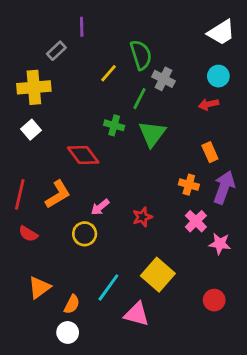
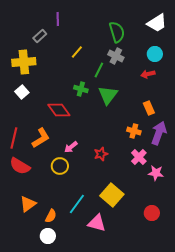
green semicircle: (141, 55) -> (117, 32), moved
red semicircle: (28, 234) -> (20, 166), size x1.5

